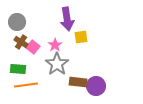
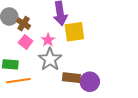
yellow square: (81, 37) -> (74, 32), size x1.5
brown cross: (21, 42) -> (24, 24), moved

